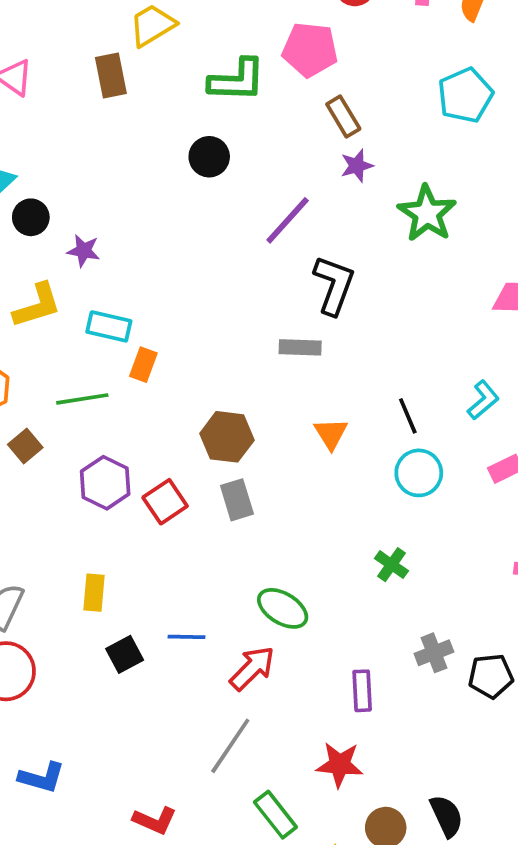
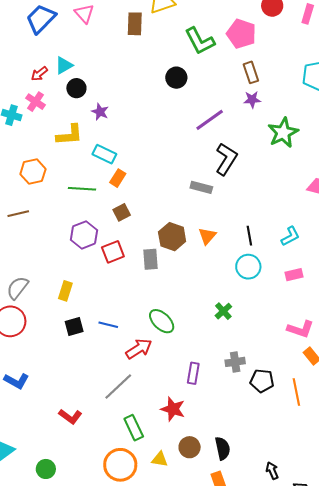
green L-shape: (237, 80) -> (200, 41), turned 48
brown hexagon: (227, 437) -> (172, 237), moved
brown square: (25, 446) -> (122, 212), moved

